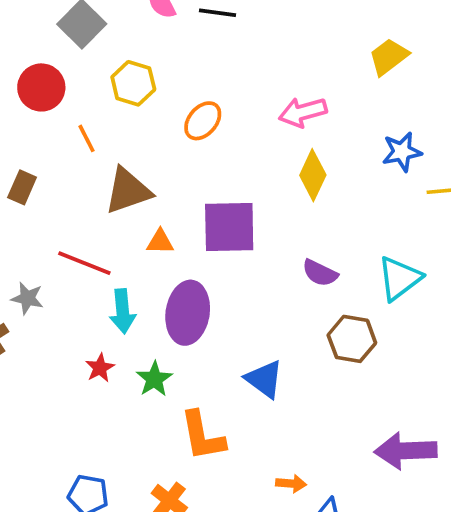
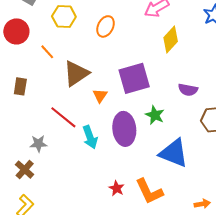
yellow diamond: (313, 175) -> (171, 39), turned 32
orange triangle: (160, 242) -> (100, 96), turned -42
red line: (84, 263) -> (63, 117), turned 32
red star: (100, 368) -> (117, 188), moved
green star: (154, 379) -> (155, 115), moved
blue triangle: (264, 379) -> (174, 153), size x1.4

